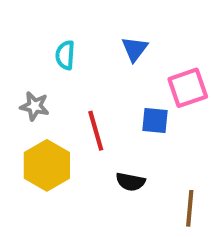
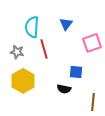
cyan semicircle: (65, 55) -> (32, 27), size x1.5
blue square: (155, 120) -> (76, 72), moved
red line: (96, 131) -> (44, 49), moved

